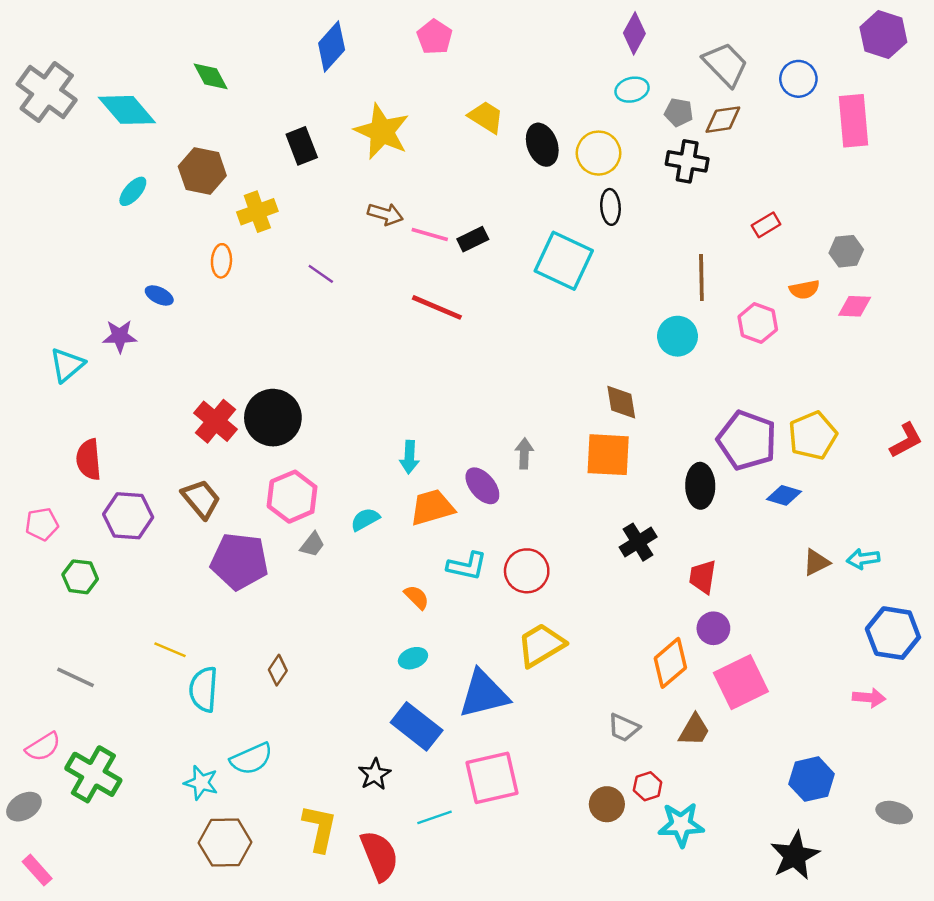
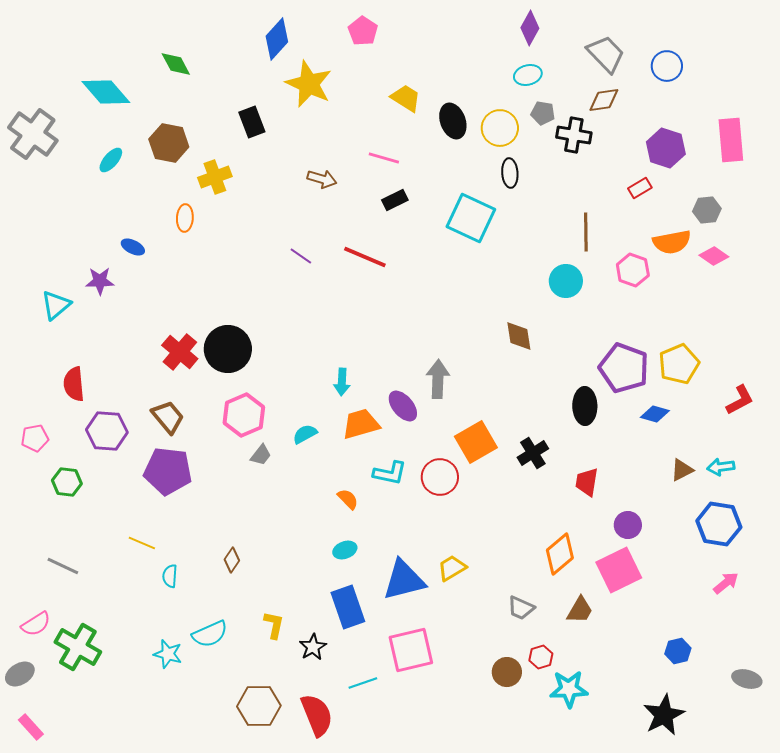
purple hexagon: (883, 35) -> (666, 148), moved
gray cross: (47, 92) -> (33, 134), moved
gray pentagon: (679, 112) -> (543, 113), moved
pink rectangle: (853, 121) -> (731, 140), moved
yellow star: (382, 131) -> (309, 84), moved
pink line: (430, 234) -> (384, 158), moved
purple line: (321, 274) -> (301, 256), moved
orange semicircle: (804, 290) -> (672, 242), size x1.5
pink diamond: (855, 306) -> (714, 256), turned 32
red L-shape: (906, 440) -> (740, 400), moved
gray arrow: (524, 453) -> (438, 379), size x1.5
orange square: (608, 455) -> (476, 442), moved, turned -33
purple pentagon: (239, 561) -> (168, 471), moved
purple circle: (713, 628) -> (628, 525), moved
blue hexagon: (893, 633) -> (719, 524), moved
yellow trapezoid: (541, 645) -> (452, 568), moved, size x0.7
cyan semicircle: (203, 689) -> (170, 576), size x0.6
pink arrow: (869, 698) -> (726, 583), turned -44
blue rectangle: (417, 726) -> (348, 607), turned 33
blue hexagon: (812, 779) -> (678, 651), size x0.7
yellow L-shape: (320, 828) -> (274, 625), moved, size x0.7
brown hexagon: (225, 843) -> (259, 706), moved

